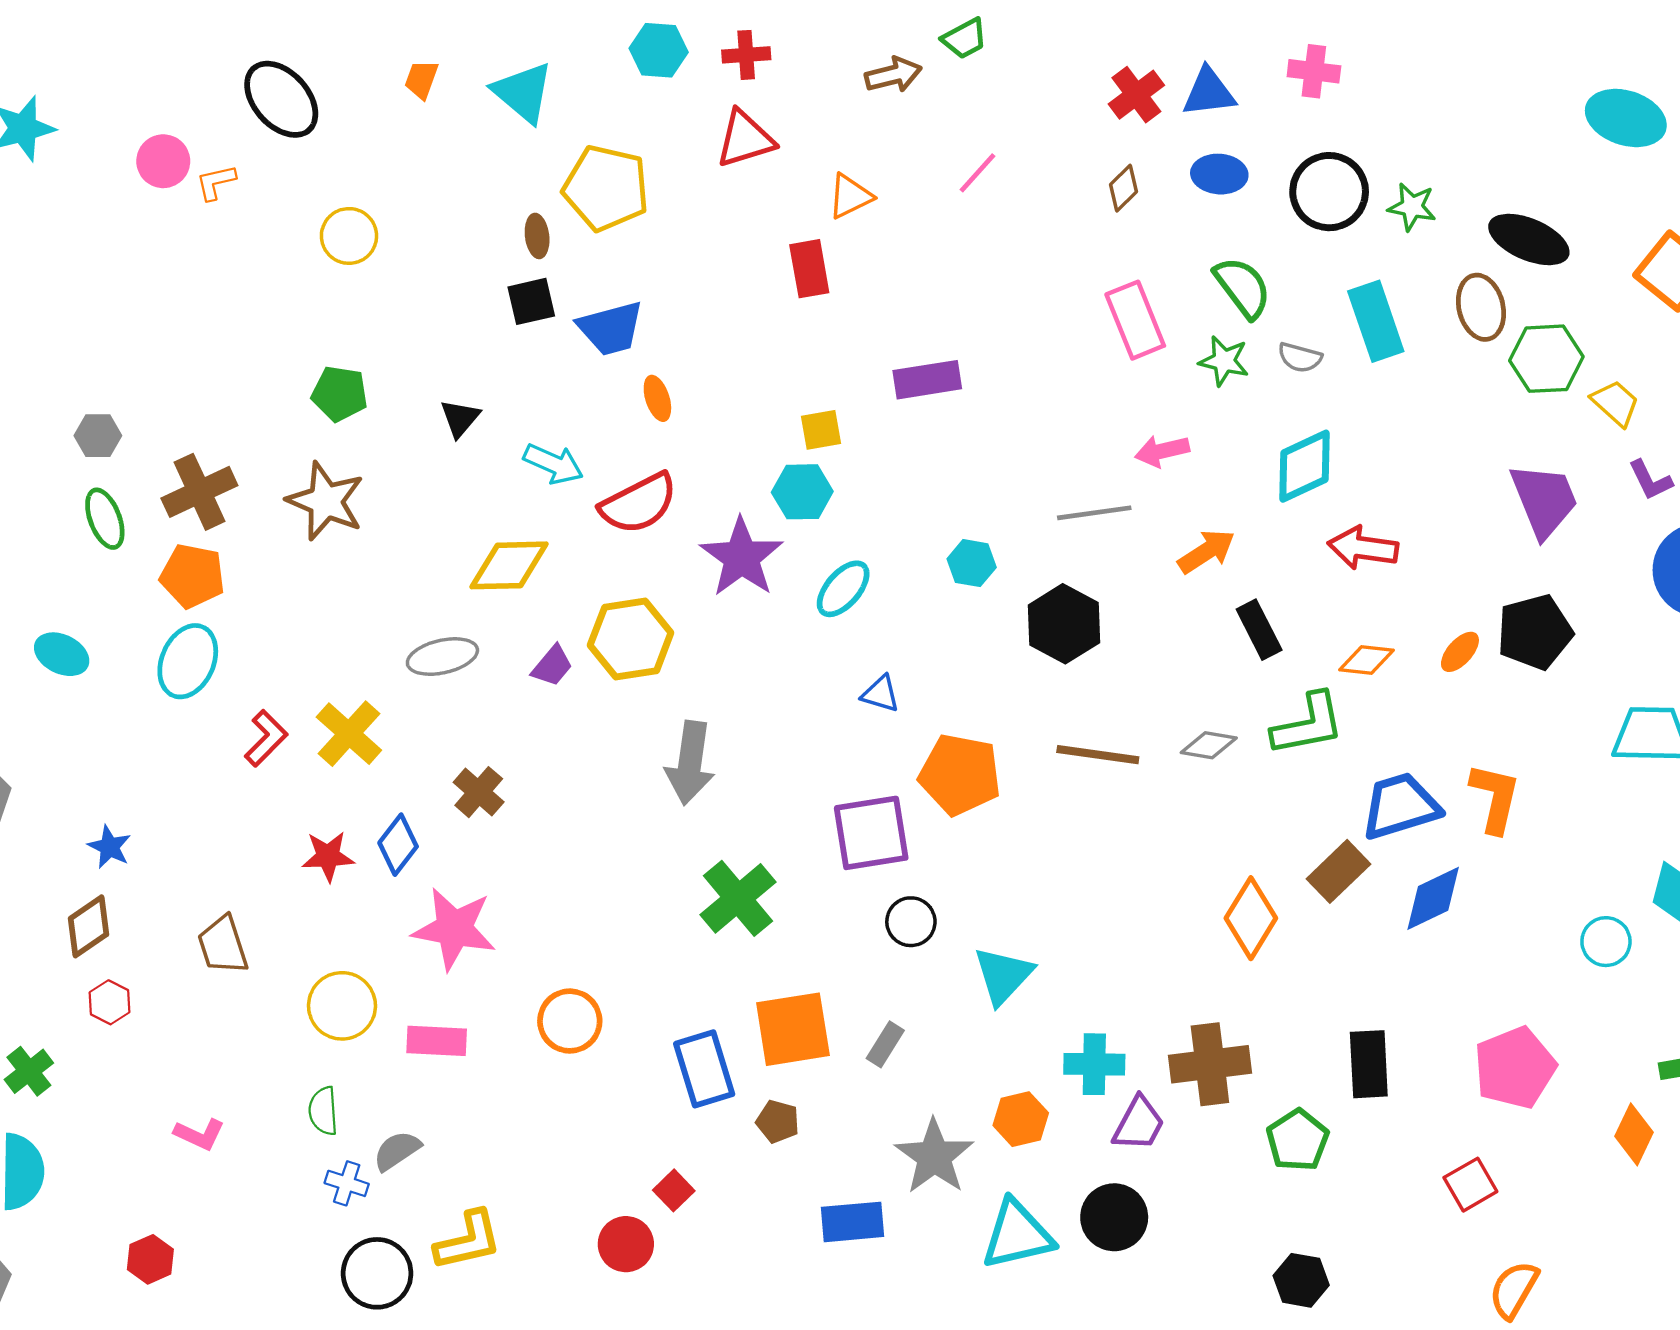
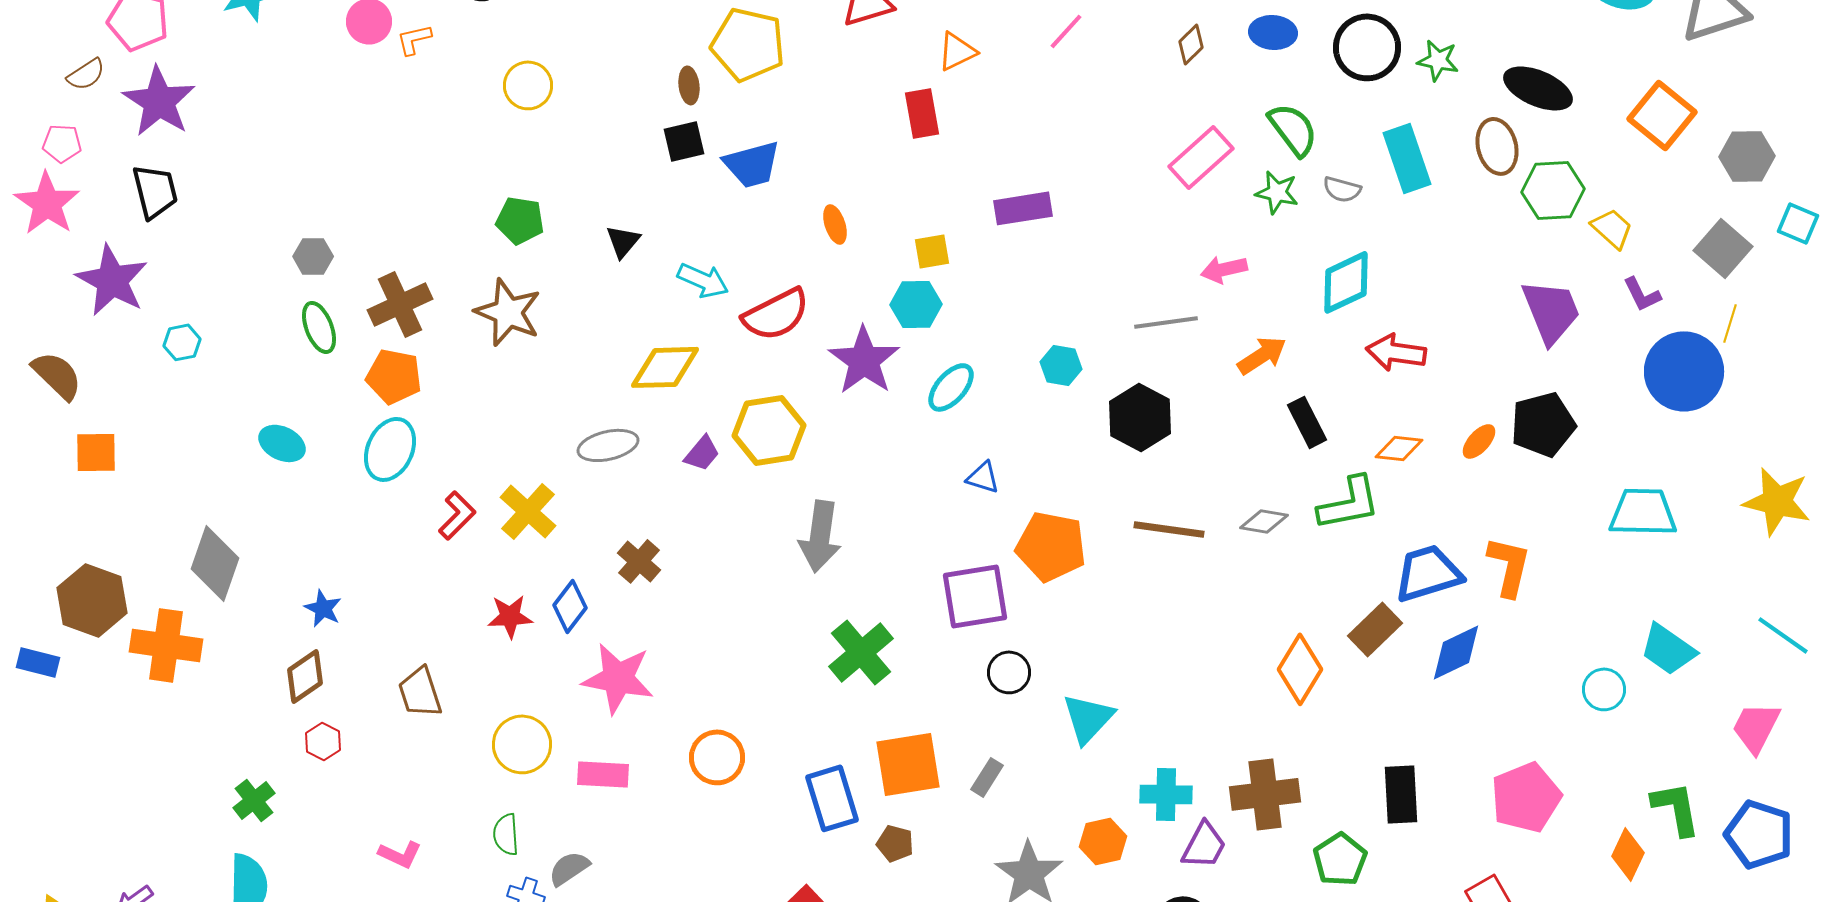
pink rectangle: (1135, 320) -> (1201, 157), turned 70
orange ellipse: (657, 398) -> (835, 224), moved

